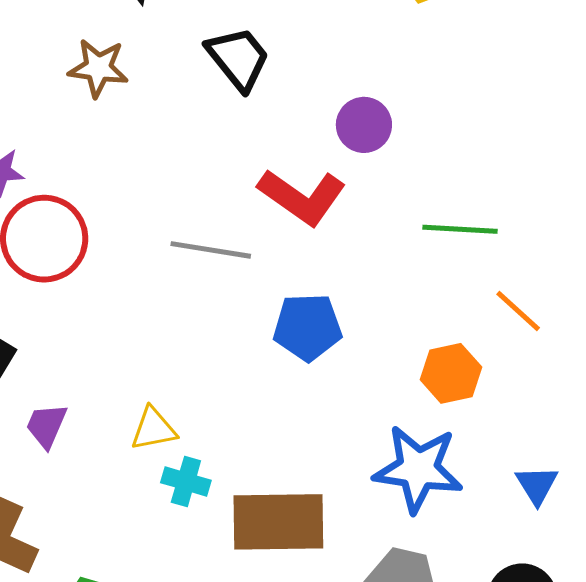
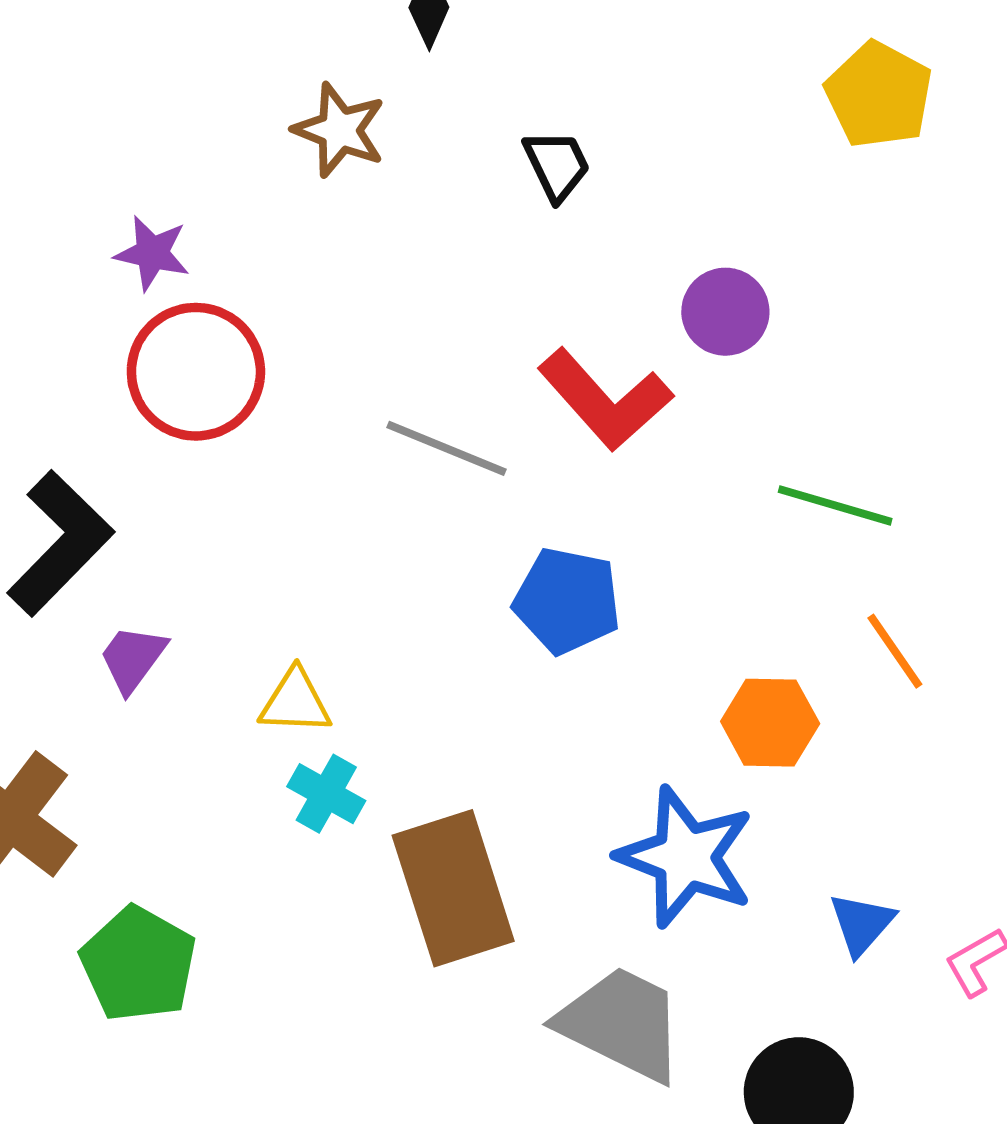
black trapezoid: (238, 58) -> (557, 165), size x0.7
brown rectangle: (278, 522) -> (453, 888), turned 60

